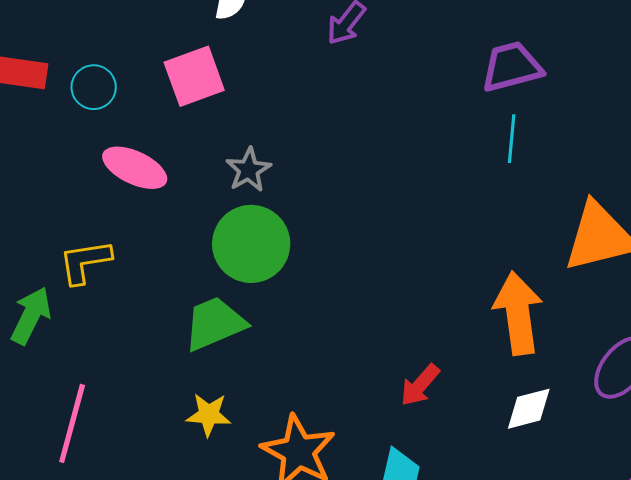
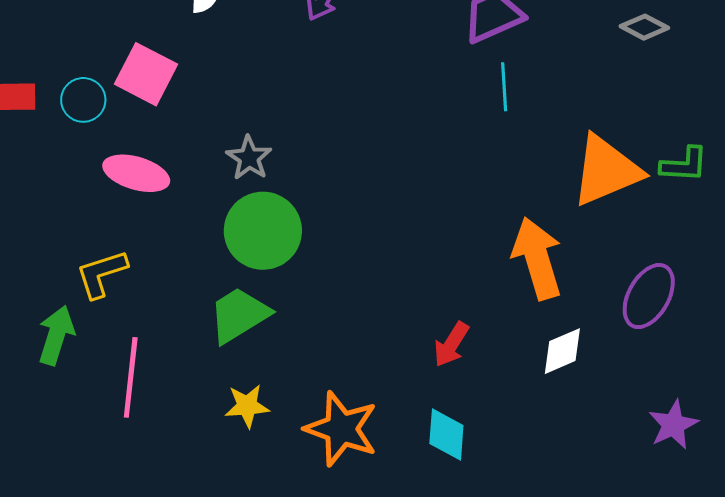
pink square: (194, 76) -> (146, 74), moved, turned -34
pink line: (72, 423) -> (131, 377), moved

